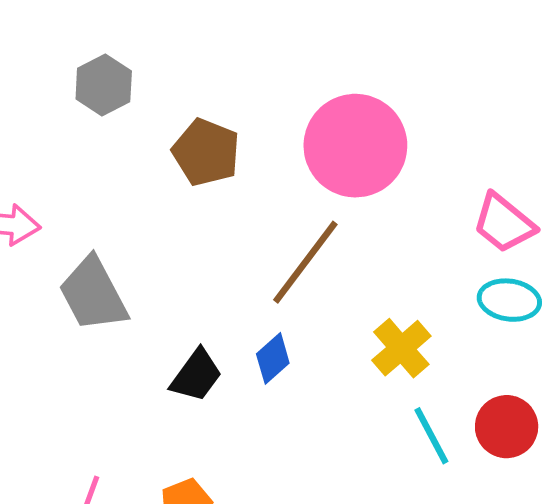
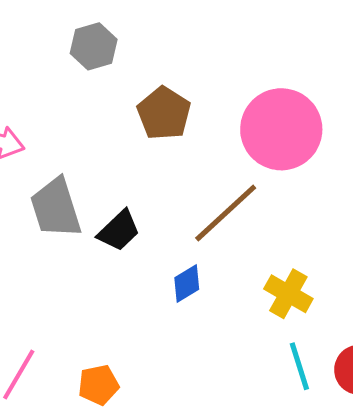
yellow cross: (401, 348) -> (288, 294), turned -30
black trapezoid: (196, 375) -> (119, 231), moved

